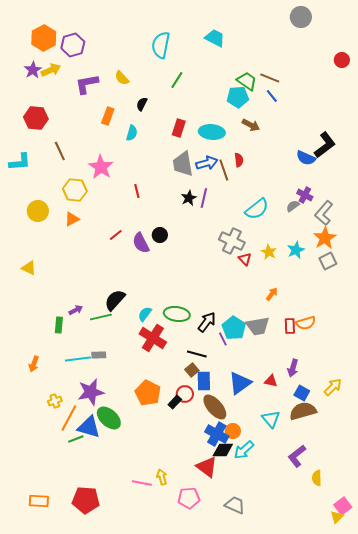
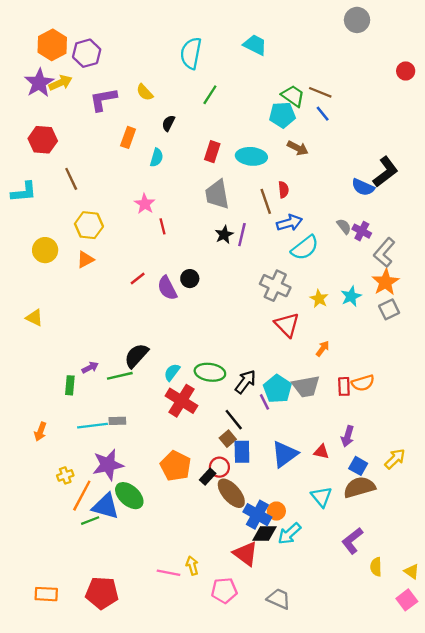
purple star: (33, 70) -> (39, 83), size x1.4
blue arrow: (207, 163) -> (289, 223), moved
pink star: (101, 167) -> (145, 204), moved, size x0.7
gray semicircle: (293, 206) -> (344, 226), moved, turned 88
red triangle: (245, 259) -> (287, 325), moved, size x1.6
black line: (197, 354) -> (234, 420), turned 36
brown ellipse: (215, 407) -> (231, 493), moved
yellow triangle: (337, 517) -> (412, 572), moved, turned -40

